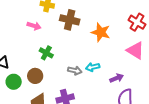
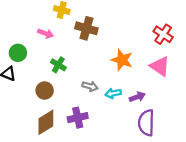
orange star: (101, 32) -> (122, 60), moved
cyan arrow: (93, 67) -> (113, 93), moved
green circle: (14, 82) -> (18, 53), moved

